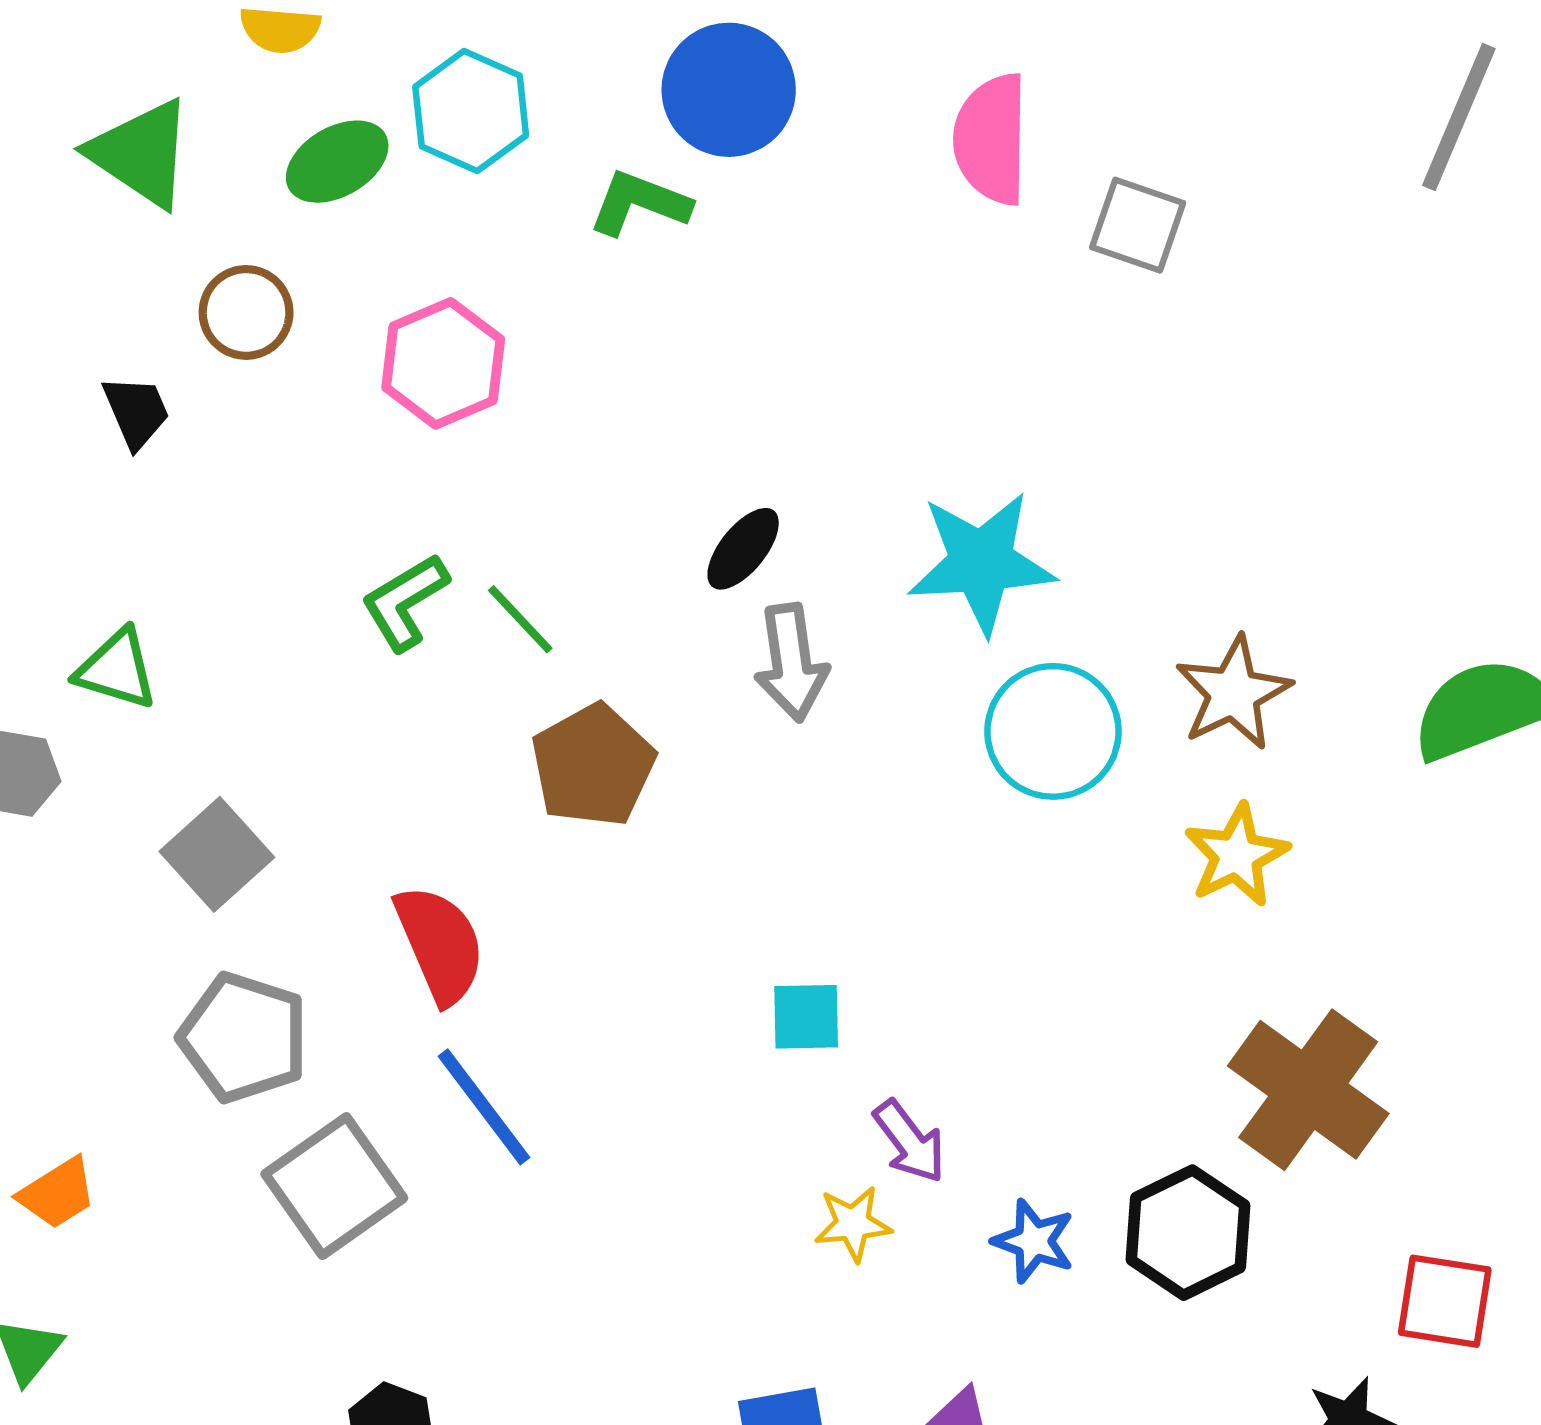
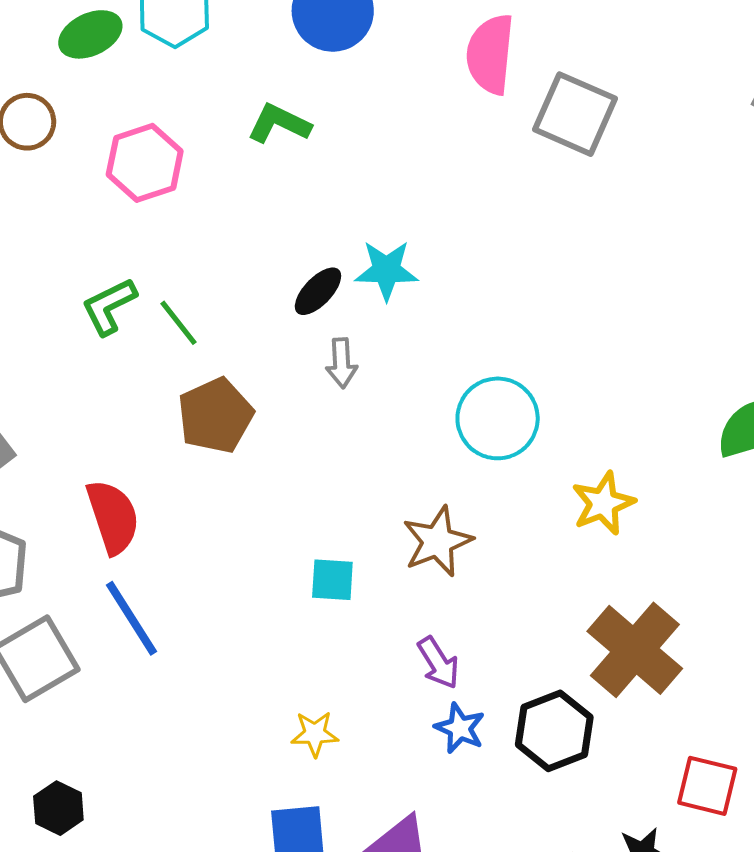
green L-shape: (639, 203) -> (279, 124), moved
gray square: (1138, 225) -> (575, 114), size x1.4
cyan star: (981, 562) -> (386, 270), moved, size x0.7
gray arrow: (791, 663) -> (342, 363), size x0.7
brown star: (1233, 693) -> (438, 542), moved
purple arrow: (909, 1142) -> (438, 663), moved
yellow star: (853, 1224) -> (315, 734), moved

